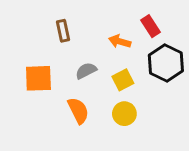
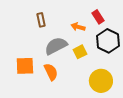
gray semicircle: (86, 71) -> (56, 46), size x1.6
orange square: (38, 78) -> (25, 66), moved
yellow circle: (124, 114) -> (101, 81), moved, size x1.5

